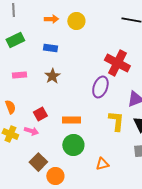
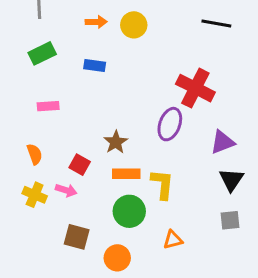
brown star: (52, 76) -> (116, 142), moved
red square: (40, 114) -> (80, 165), turned -32
yellow L-shape: (116, 121) -> (162, 184), moved
brown square: (38, 162) -> (77, 237), turned -30
orange circle: (55, 176) -> (117, 258), moved

